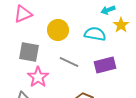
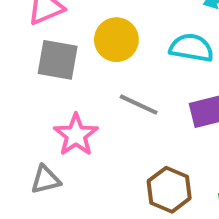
gray square: (29, 52) -> (58, 60), moved

